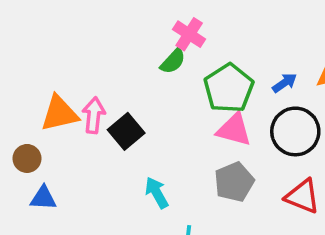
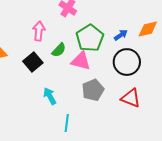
green semicircle: (173, 61) -> (59, 50), moved
pink arrow: (94, 115) -> (39, 31), moved
pink triangle: (234, 130) -> (81, 61), moved

